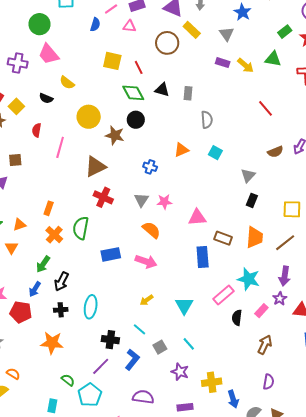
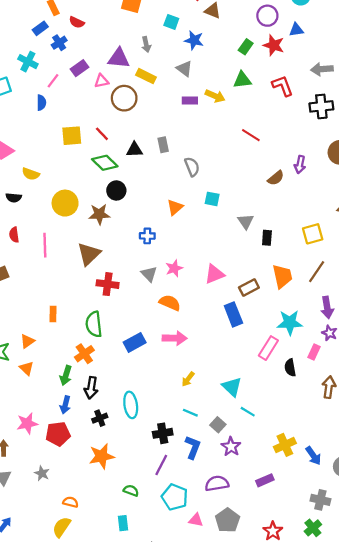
pink triangle: (129, 26) -> (102, 81), moved
gray triangle: (248, 175) -> (246, 221), moved
orange cross: (54, 235) -> (84, 354), moved, turned 30
brown rectangle: (223, 238) -> (249, 288), turned -30
cyan triangle: (184, 306) -> (232, 387), moved
purple star: (180, 372) -> (231, 447), moved, turned 30
cyan pentagon: (90, 395) -> (175, 497), moved

